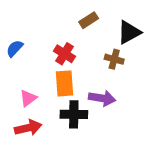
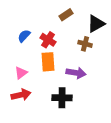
blue semicircle: (15, 48) -> (24, 36), moved
black cross: (74, 114) -> (62, 98), moved

